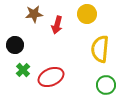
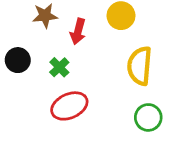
green cross: (23, 70) -> (59, 67), moved

